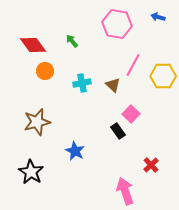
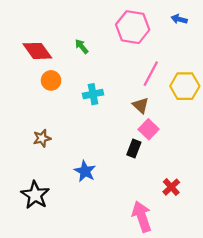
brown triangle: (113, 85) -> (141, 105), moved
brown star: (37, 122) -> (42, 138), size x0.6
black rectangle: (118, 131) -> (134, 148), turned 56

